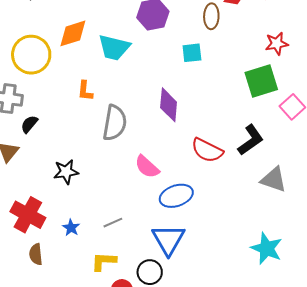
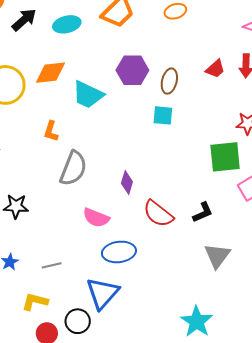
brown ellipse: (211, 16) -> (169, 81), moved
purple diamond: (169, 105) -> (127, 182), moved, size x0.7
black L-shape: (251, 140) -> (203, 212), size x0.7
pink semicircle: (147, 167) -> (96, 218), turned -32
gray triangle: (274, 180) -> (217, 256), turned 36

